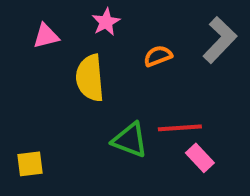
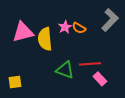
pink star: (106, 22) -> (65, 27), moved
pink triangle: (46, 36) -> (23, 32), moved, size x1.6
orange semicircle: (158, 56) -> (79, 28), turned -128

